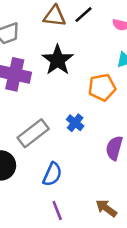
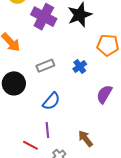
gray rectangle: (33, 133) -> (45, 66), size x0.7

